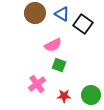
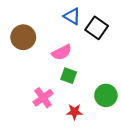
brown circle: (35, 13) -> (23, 37), moved
green circle: (91, 95) -> (106, 95), moved

